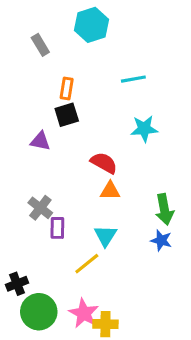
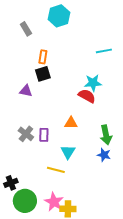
cyan line: (133, 79) -> (104, 51), moved
red semicircle: (104, 163) -> (87, 96), moved
purple rectangle: (57, 228) -> (44, 135), moved
yellow line: (87, 264) -> (56, 170), turned 54

